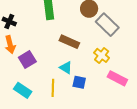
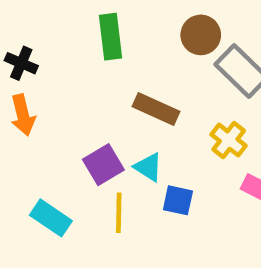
purple square: (27, 60) -> (103, 165), moved

